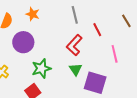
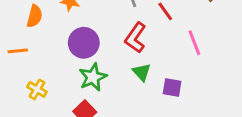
purple circle: (23, 42) -> (84, 43), moved
purple square: (95, 83) -> (172, 88), size x0.6

